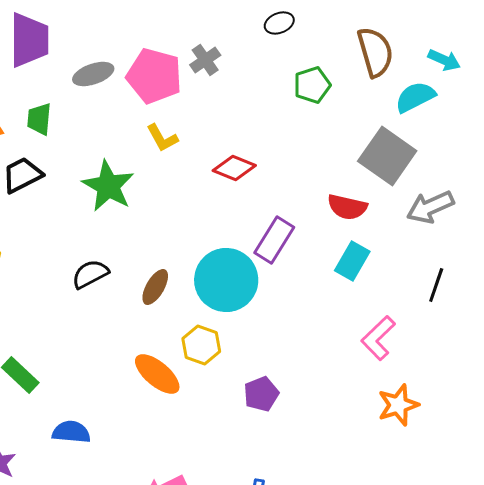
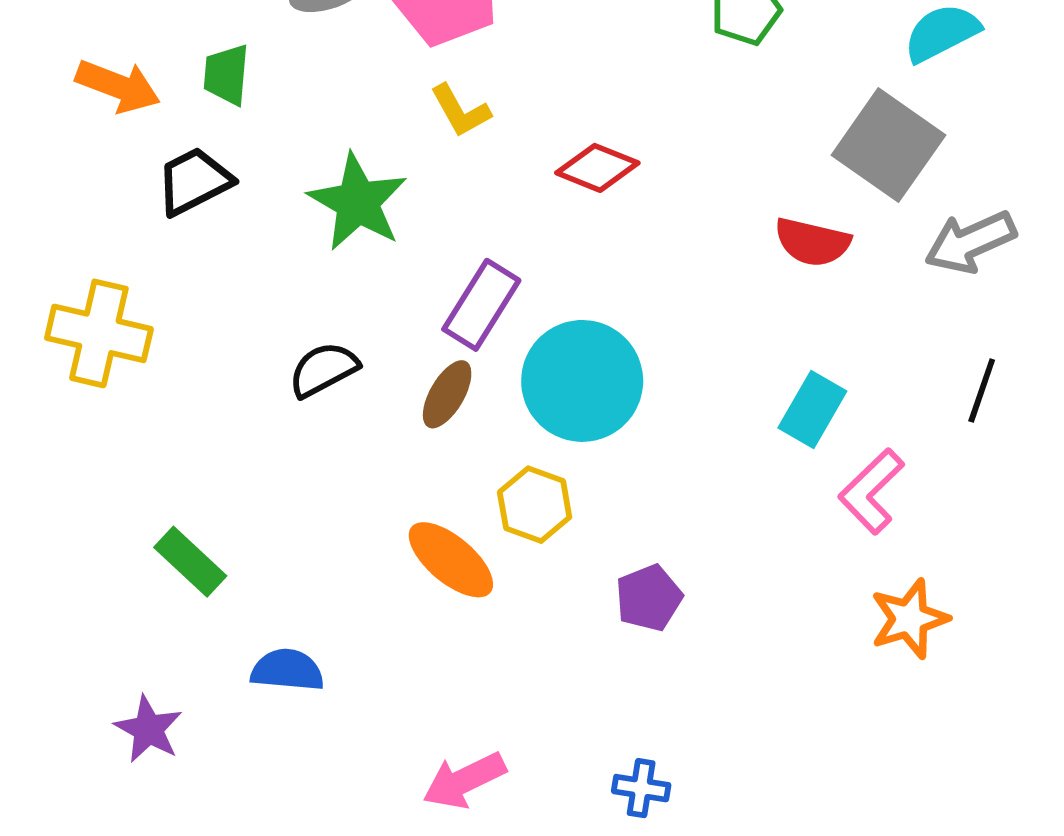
purple rectangle: (274, 240) -> (481, 305), moved
cyan rectangle: (352, 261) -> (812, 409), moved

